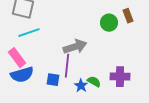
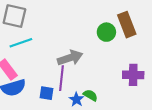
brown rectangle: (128, 16) -> (127, 25), size x1.6
purple cross: (120, 77) -> (133, 75), moved

